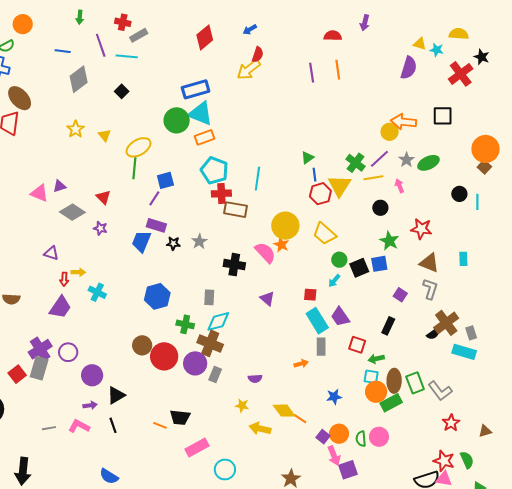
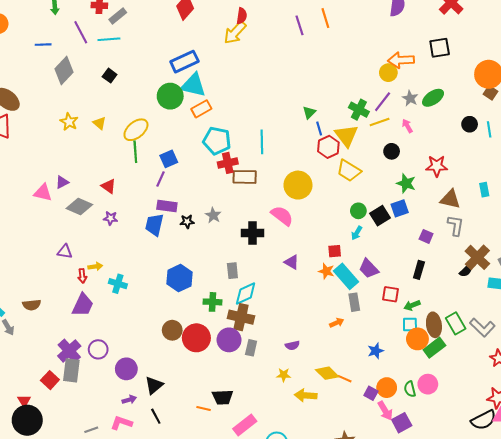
yellow trapezoid: (324, 234) -> (349, 171), moved
orange star: (281, 245) -> (326, 271), moved

